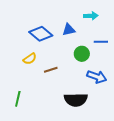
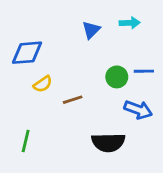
blue triangle: (69, 30) -> (91, 30), moved, turned -32
blue diamond: (41, 34) -> (27, 53), moved, turned -45
blue line: (101, 42) -> (144, 71), moved

